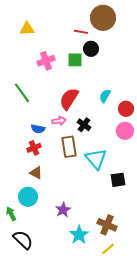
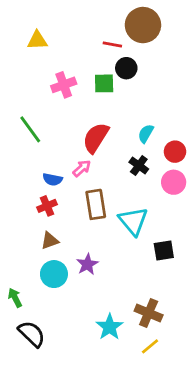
pink arrow: (59, 121) -> (82, 168), turned -32
black cross: (84, 125) -> (139, 166), moved
brown triangle: (36, 173) -> (50, 241), turned -48
cyan circle: (28, 197) -> (54, 274), moved
purple star: (63, 210) -> (87, 264), moved

